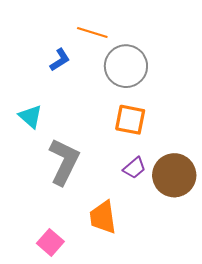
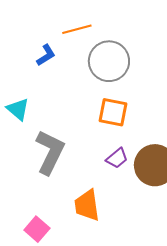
orange line: (92, 33) -> (77, 29), turned -32

